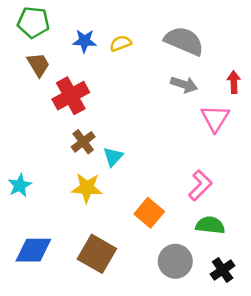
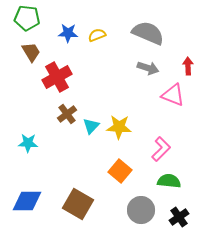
pink triangle: (215, 118) -> (173, 95), turned -40
cyan star: (20, 185) -> (28, 143), moved, turned 30
yellow star: (87, 188) -> (119, 127), moved

